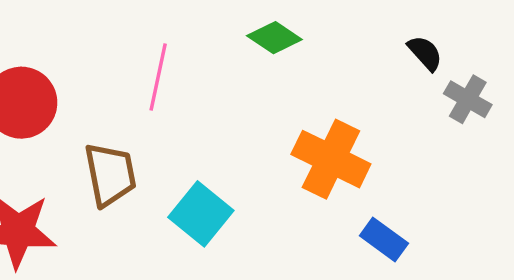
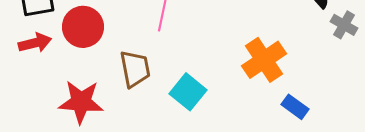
orange cross: (331, 159) -> (264, 60), turned 30

